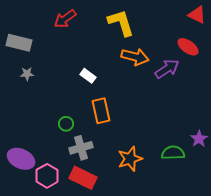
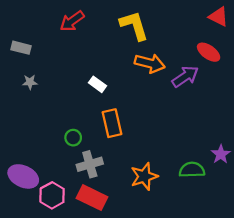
gray rectangle: (19, 43) -> (21, 48), size x0.7

